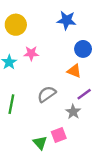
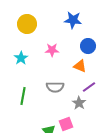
pink star: (31, 53) -> (52, 50), moved
gray semicircle: (47, 94) -> (55, 87), turned -144

